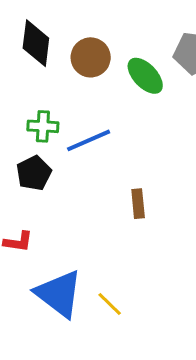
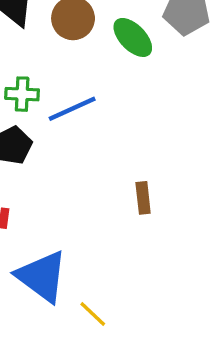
brown rectangle: (138, 204) -> (143, 198), moved
yellow line: (110, 304) -> (93, 314), moved

